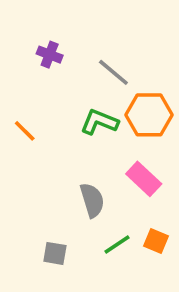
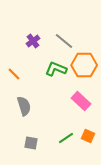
purple cross: (50, 55) -> (33, 41), moved, turned 32
gray semicircle: (92, 200) -> (24, 106), moved

